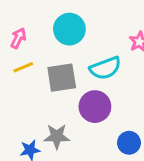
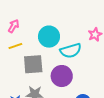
cyan circle: (69, 29) -> (49, 37), moved
gray square: (62, 78) -> (33, 64), moved

